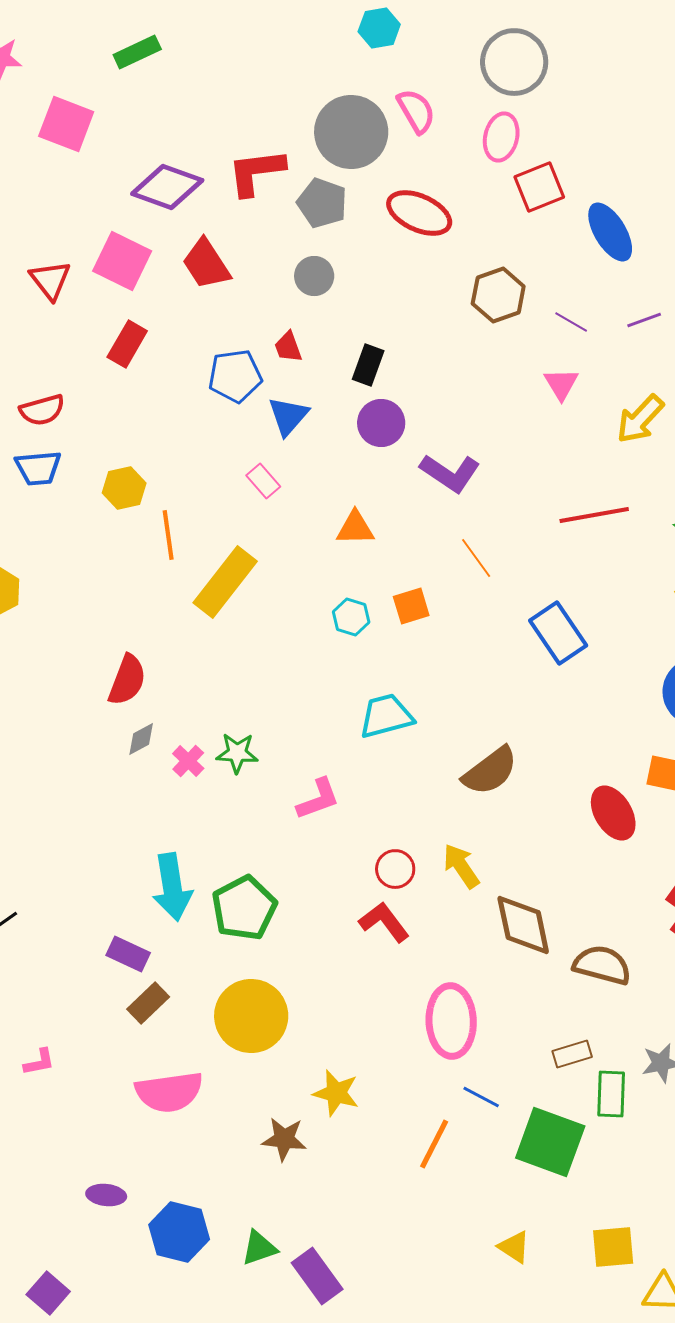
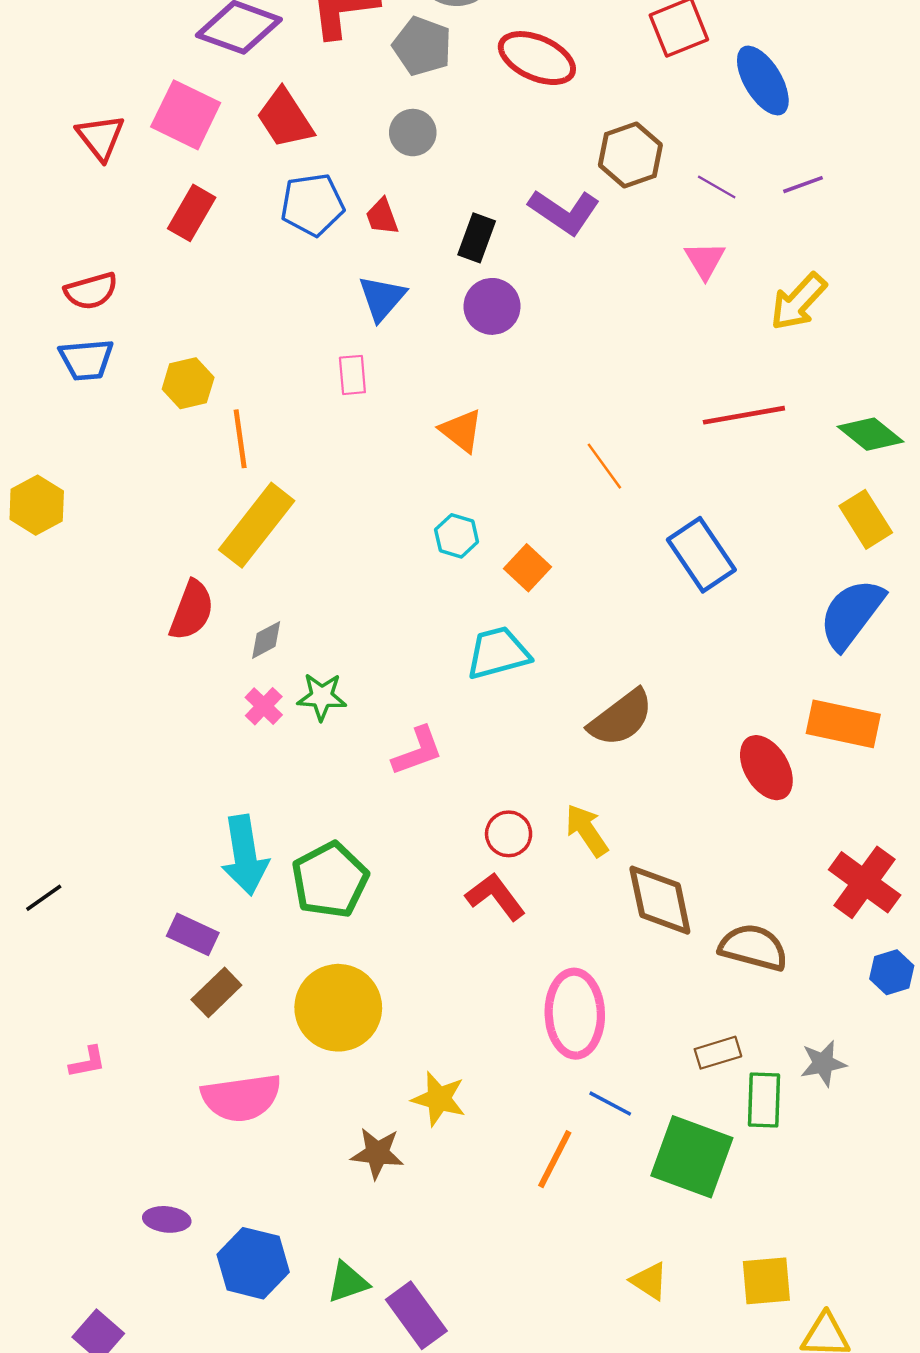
blue pentagon: (235, 376) -> (312, 205), moved
purple L-shape: (450, 473) -> (564, 212), moved
pink rectangle: (263, 481) -> (352, 375), turned 36
orange triangle: (355, 528) -> (461, 431), turned 39
yellow rectangle: (225, 582) -> (257, 525), moved
orange square: (411, 606) -> (527, 568), moved, turned -30
gray diamond: (141, 739) -> (266, 640), moved

